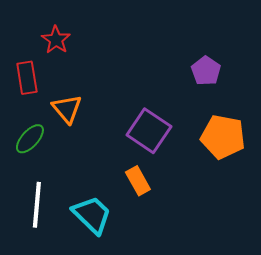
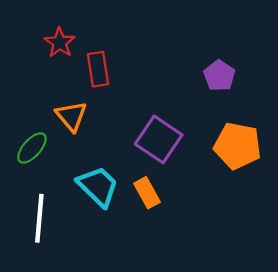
red rectangle: (27, 78) -> (98, 69), moved
cyan trapezoid: (92, 215) -> (98, 186), moved

